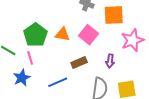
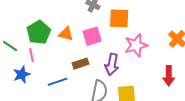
pink square: (88, 35) -> (92, 36), turned 30
purple arrow: (110, 61) -> (112, 64), size x1.5

